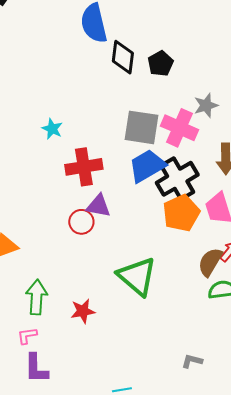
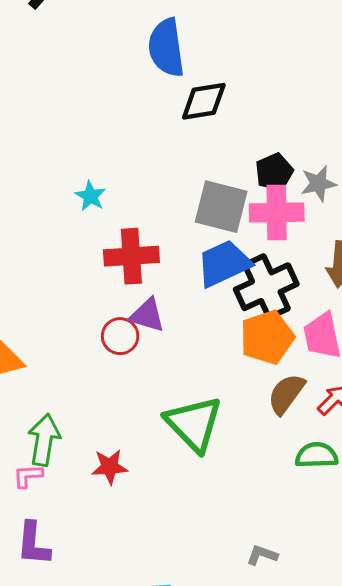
black diamond: (123, 57) -> (204, 101), turned 68
black pentagon: (161, 63) -> (274, 172), moved
pink cross: (180, 128) -> (277, 213), turned -30
brown semicircle: (210, 262) -> (286, 394), moved
pink L-shape: (27, 336) -> (28, 476), moved

